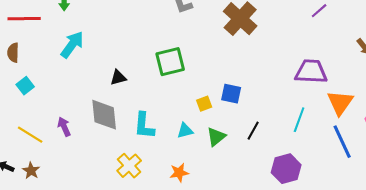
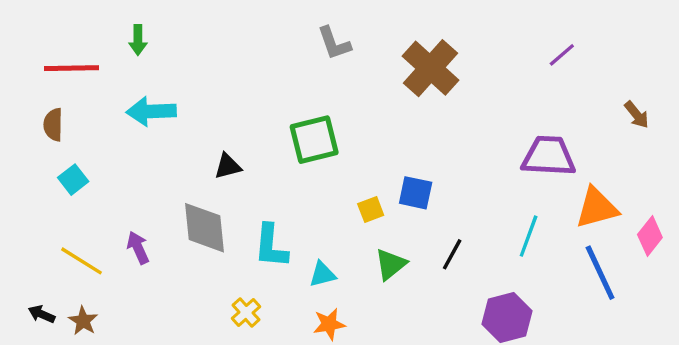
cyan arrow: (72, 45) -> (151, 111), turned -128
orange triangle: (340, 103) -> (597, 208), turned 40
cyan triangle: (185, 131) -> (322, 274), moved
yellow cross: (129, 166) -> (246, 312), size x0.7

